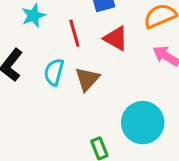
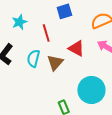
red triangle: (116, 38) -> (76, 48), moved

